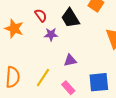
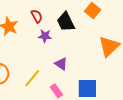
purple triangle: (70, 60) -> (61, 64), turned 40

